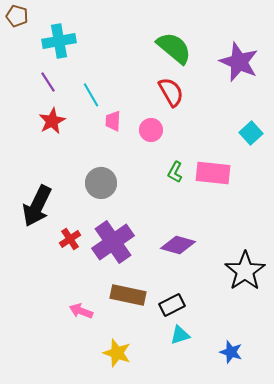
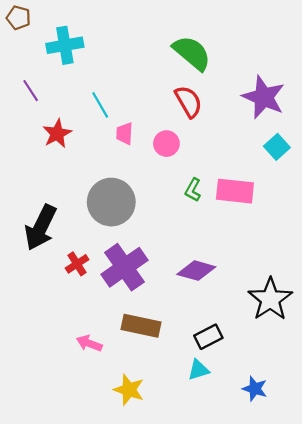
purple star: (239, 62) -> (264, 97), moved
purple line: (48, 82) -> (31, 91), moved
gray circle: (101, 183) -> (111, 202), size x1.4
black rectangle: (172, 305) -> (208, 337), moved

